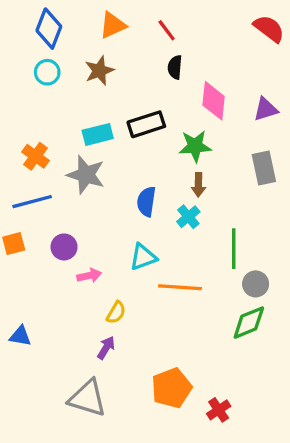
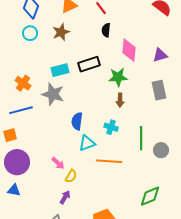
blue semicircle: (146, 202) -> (77, 121), moved
cyan cross: (188, 217) -> (111, 127), moved, turned -32
purple circle: (64, 247) -> (17, 162), moved, size x1.6
pink arrow: (89, 276) -> (58, 163), moved, turned 56
gray circle: (256, 284) -> (161, 150), moved
green diamond: (249, 323) -> (150, 196), moved

